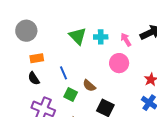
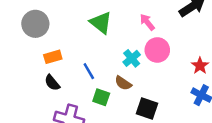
cyan cross: (101, 37) -> (132, 58), moved, turned -32
pink arrow: (126, 40) -> (147, 22), moved

